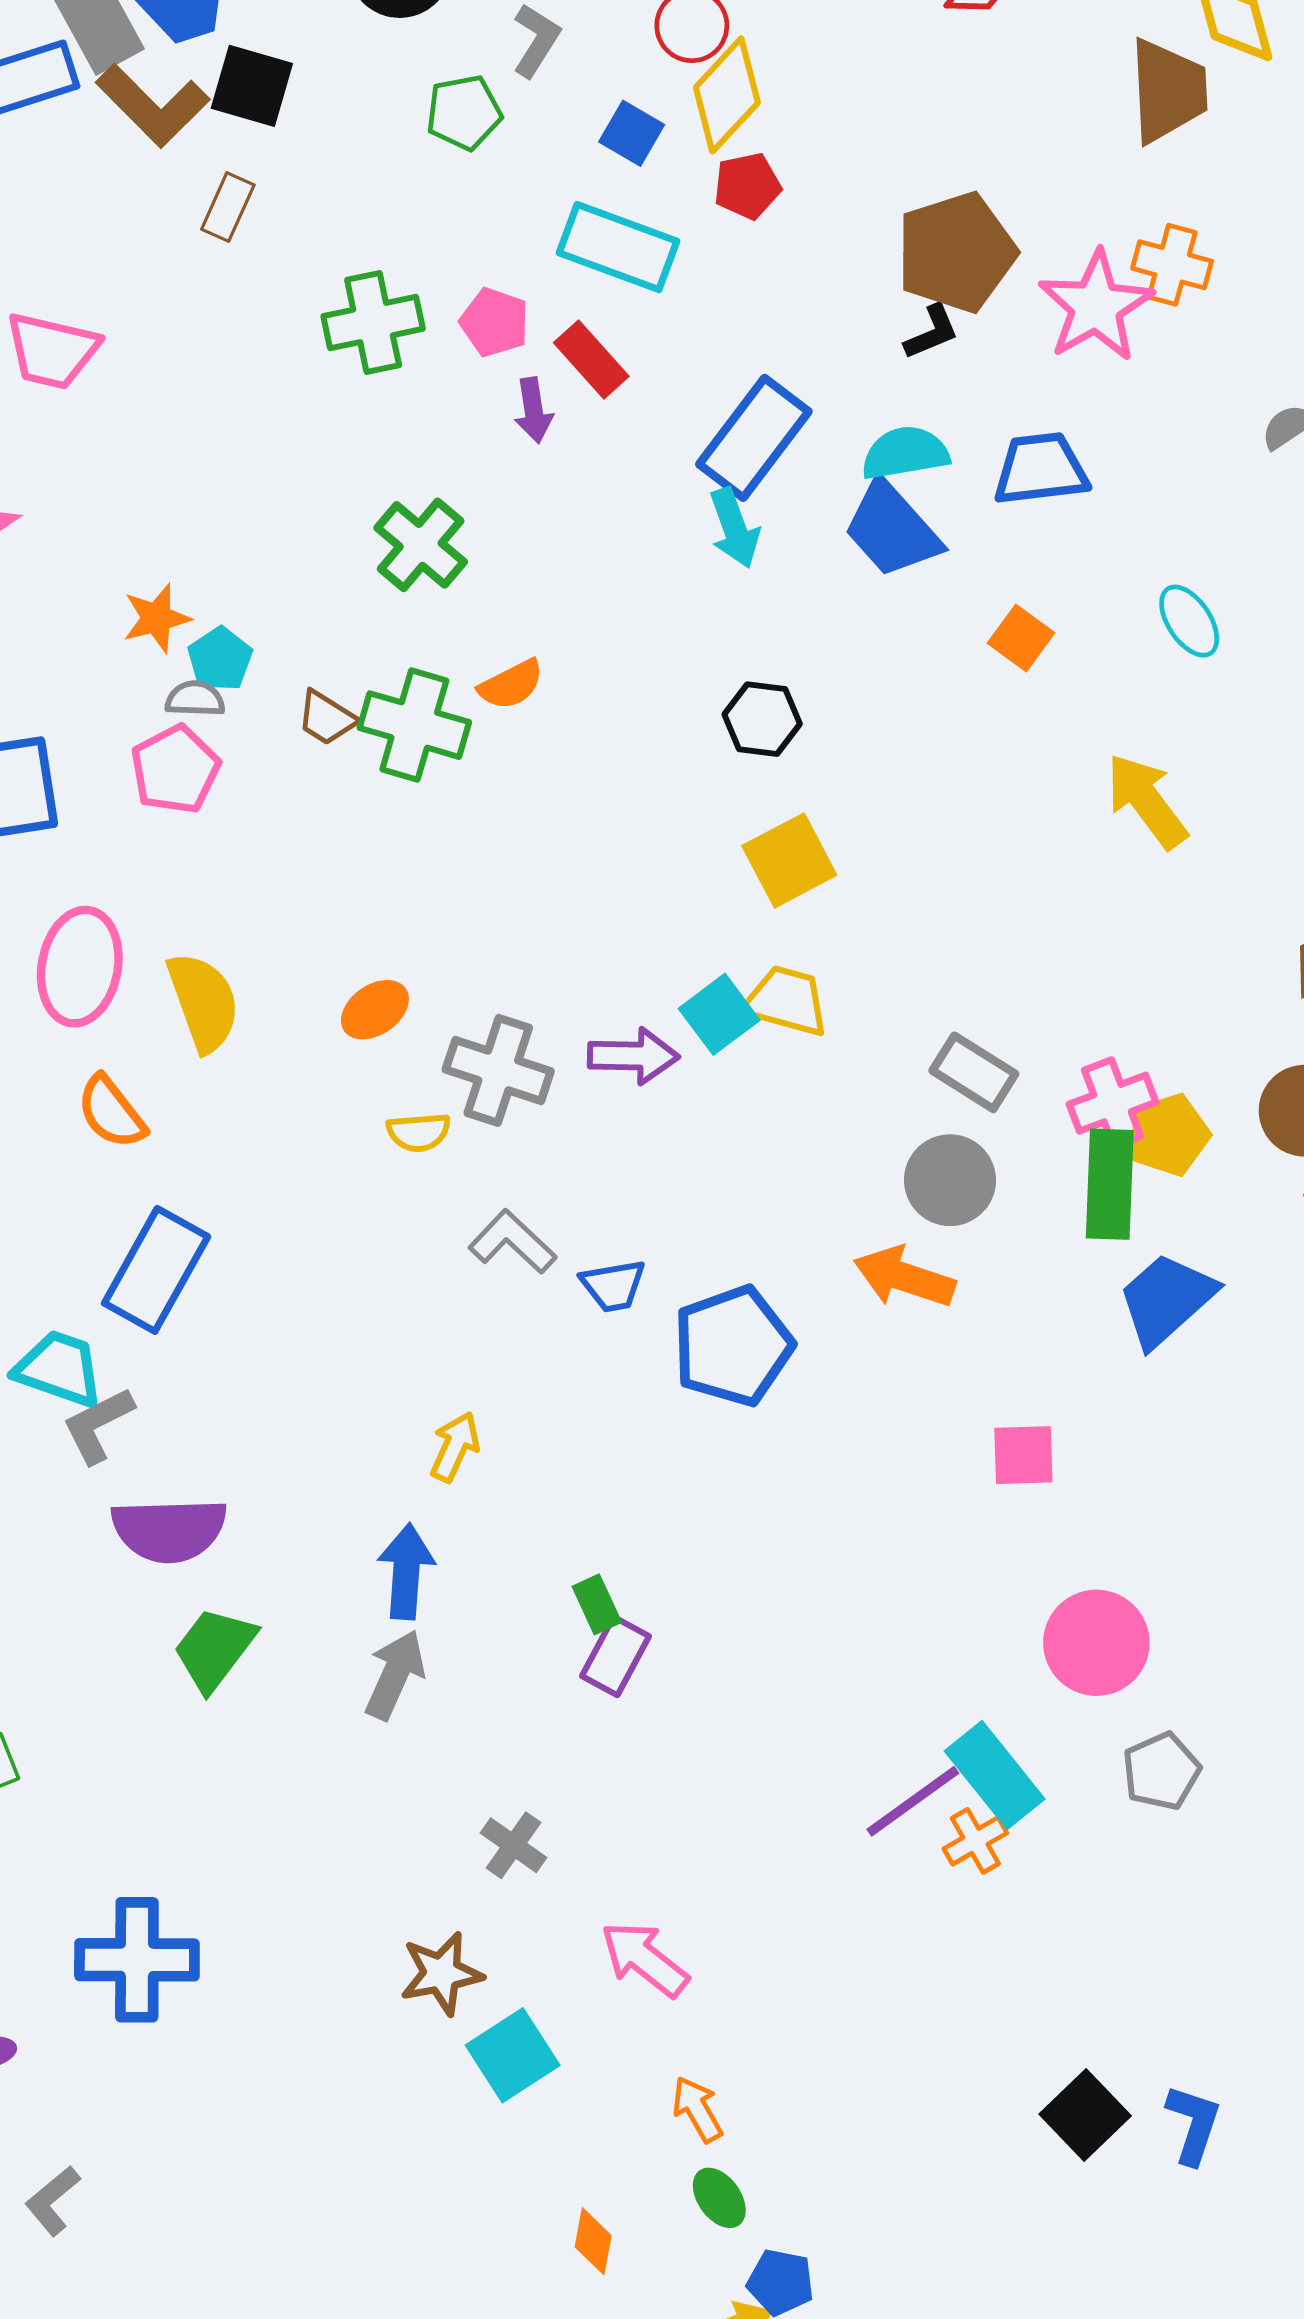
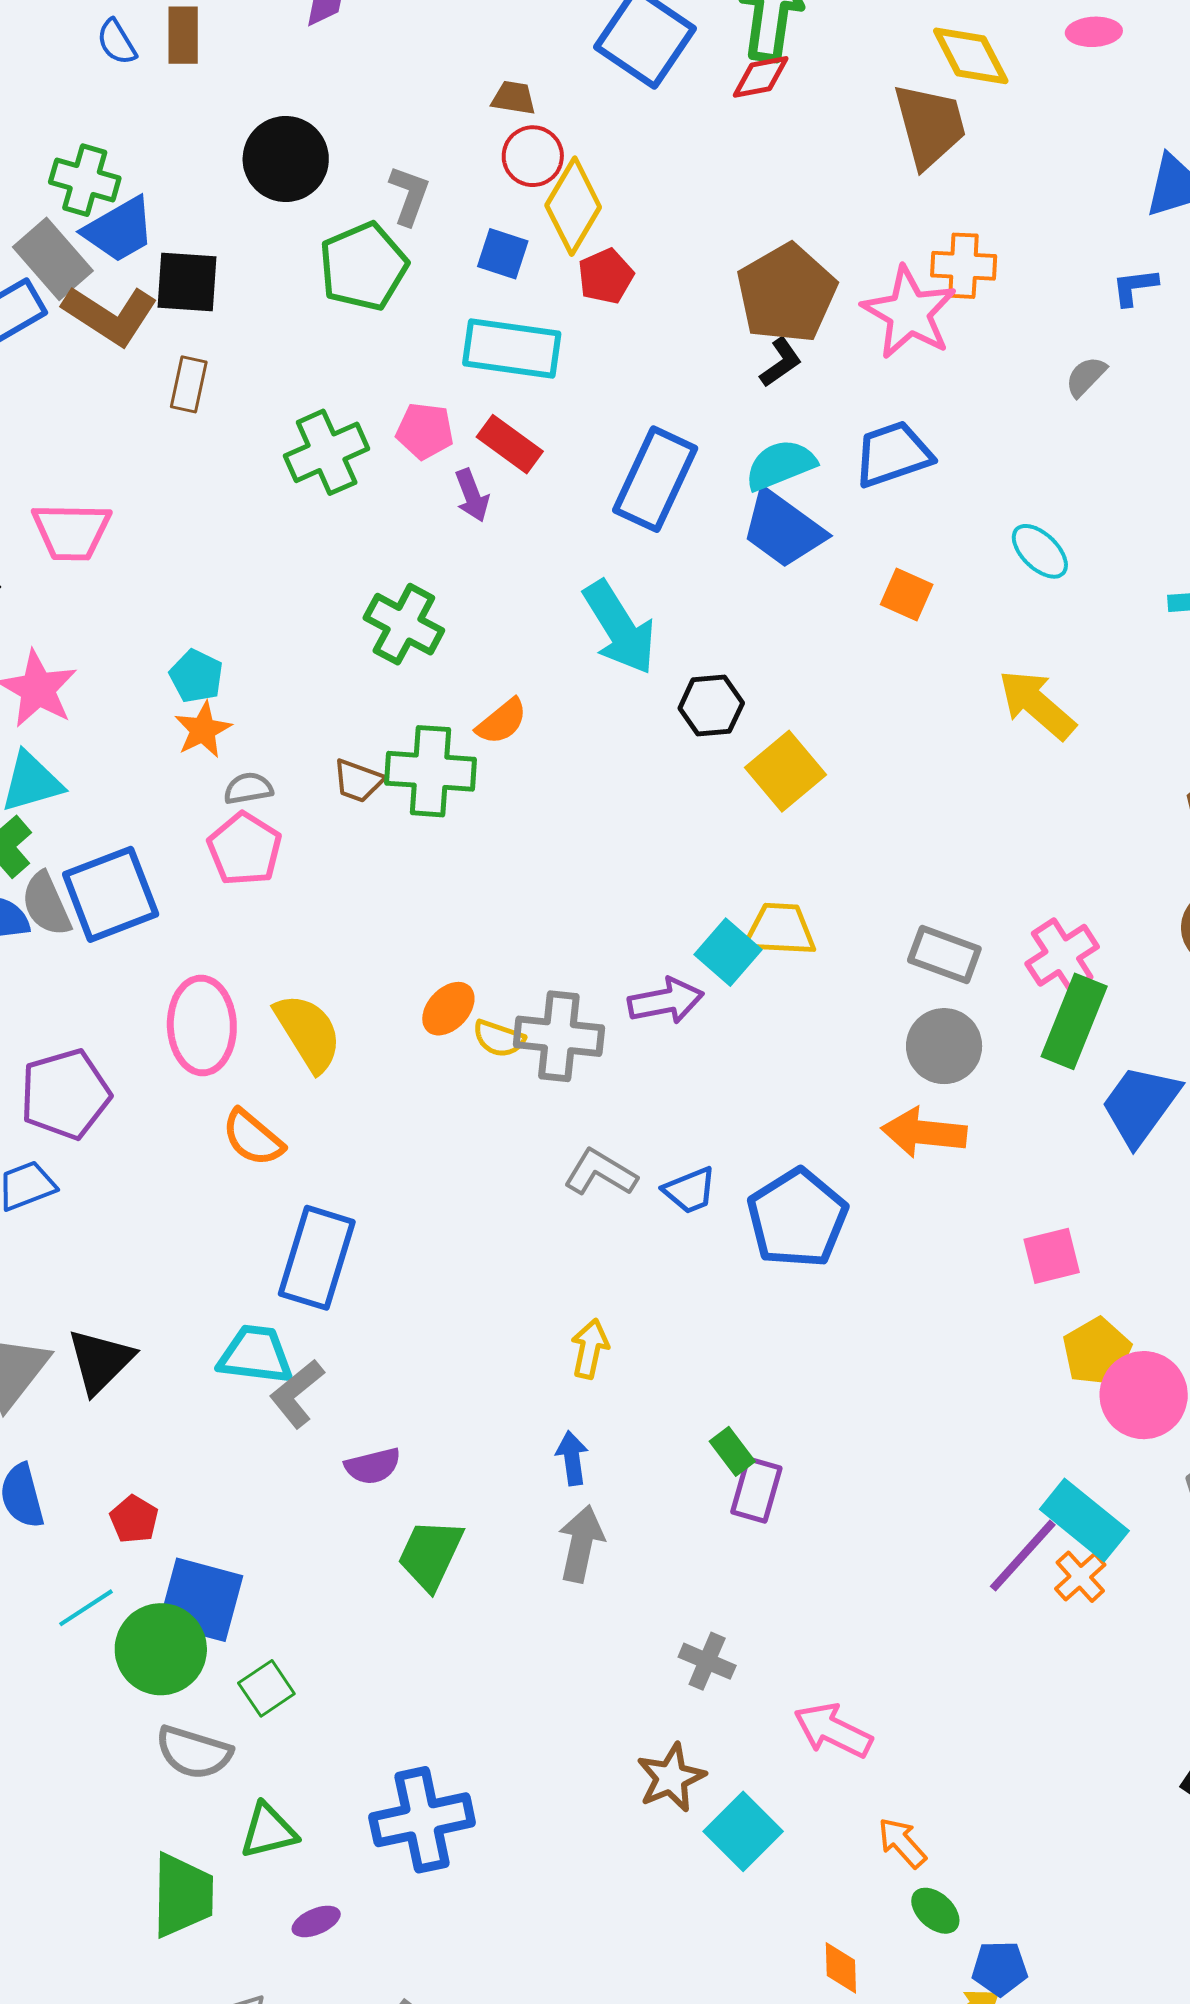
green pentagon: (464, 113) -> (363, 266), size x1.4
cyan arrow: (734, 528) -> (620, 628), moved, size x1.5
cyan pentagon: (220, 659) -> (196, 676), moved
yellow square: (789, 860) -> (785, 771), moved
yellow semicircle: (419, 1132) -> (499, 1039), moved, turned 36
yellow pentagon: (1169, 1135) -> (1097, 1352), moved
green rectangle: (1110, 1184) -> (1074, 1021), turned 32
purple semicircle: (169, 1530) -> (373, 1466), size x0.6
blue arrow: (406, 1571) -> (572, 1458), size x0.7

